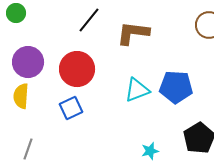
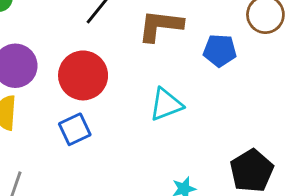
blue pentagon: (176, 87) -> (220, 51), moved, size x0.7

